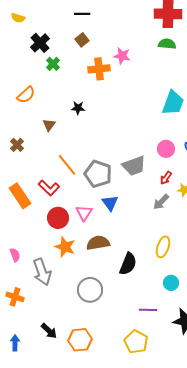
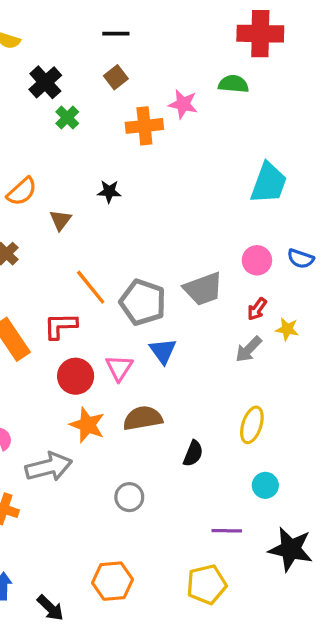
green semicircle: (167, 44) -> (233, 84), moved
orange semicircle: (26, 95) -> (22, 191), moved
red L-shape: (49, 188) -> (60, 326), turned 135
black semicircle: (128, 264) -> (193, 453), size x0.7
gray arrow: (42, 272) -> (49, 467), turned -84
gray circle: (90, 290) -> (129, 497), size x0.7
black arrow: (49, 331) -> (50, 608), moved
yellow pentagon: (136, 342) -> (207, 584), turned 30

